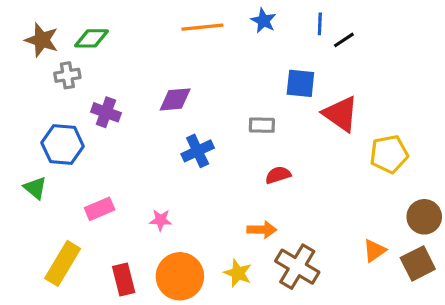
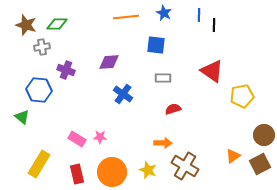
black line: (344, 40) -> (214, 25), turned -56
blue square: (300, 83) -> (156, 45), moved
blue cross: (198, 151) -> (123, 94), turned -30
pink rectangle: (100, 209) -> (77, 139), moved, turned 54

